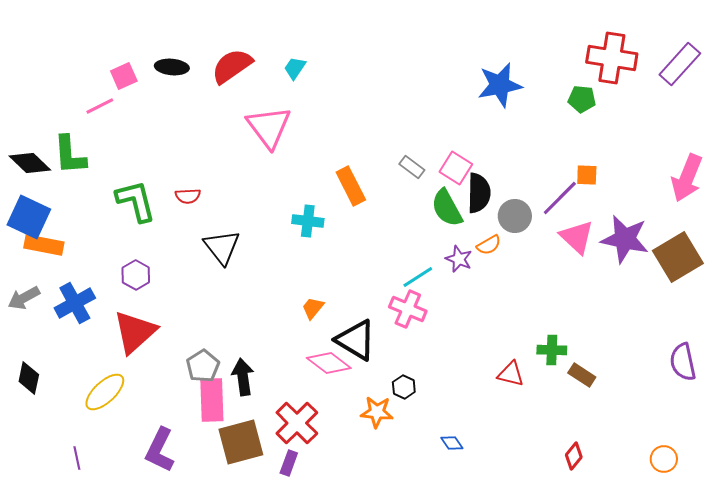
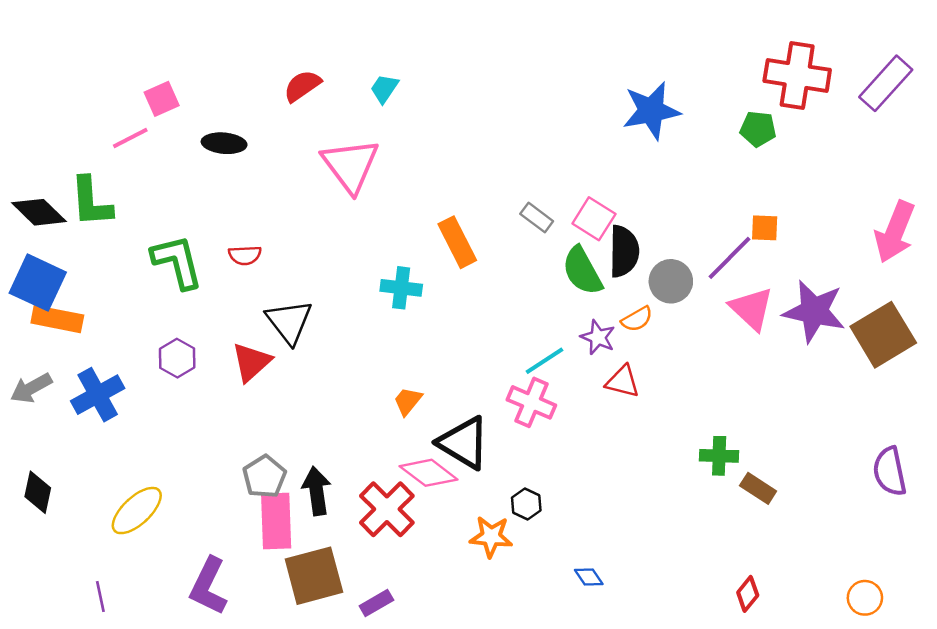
red semicircle: (232, 66) -> (302, 86), size x0.7
black ellipse: (172, 67) -> (224, 143), moved
red triangle: (135, 332) -> (251, 362), moved, size x0.7
red triangle: (511, 374) -> (623, 382), moved
red cross: (297, 423) -> (387, 509), moved
purple rectangle: (289, 463) -> (376, 603), turned 40

